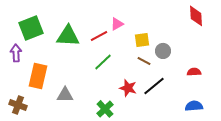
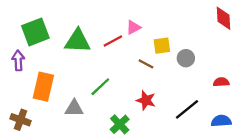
brown line: (144, 61) -> (146, 64), moved
green line: (103, 62) -> (100, 87), moved
black line: (154, 86) -> (187, 109), moved

